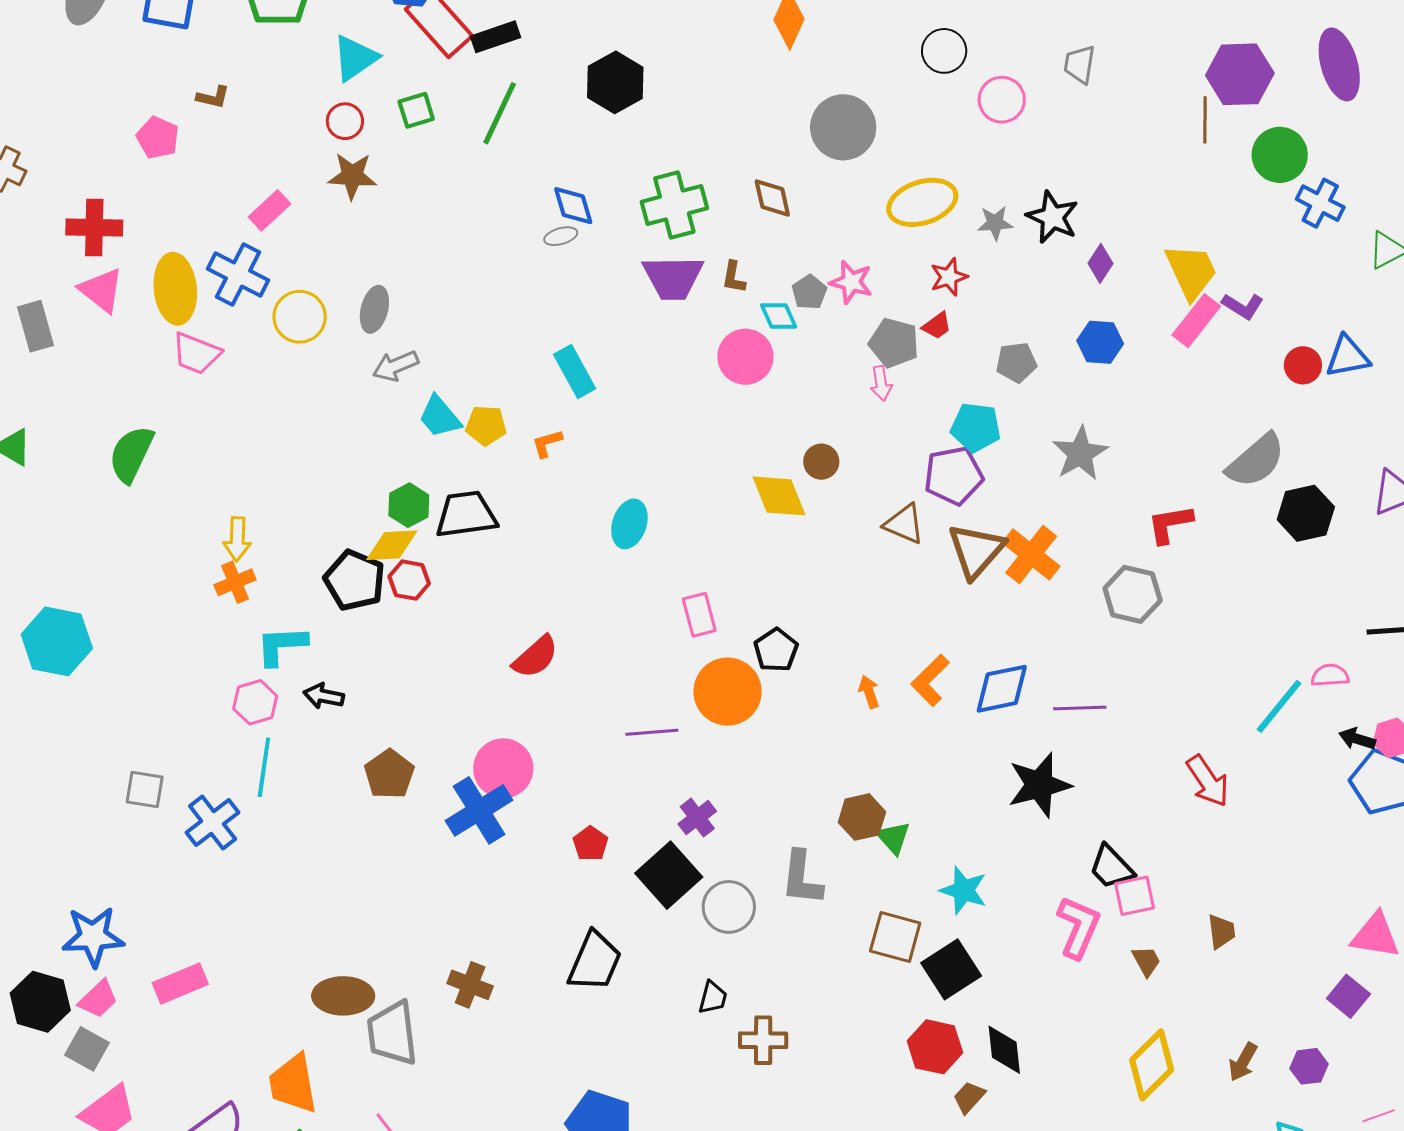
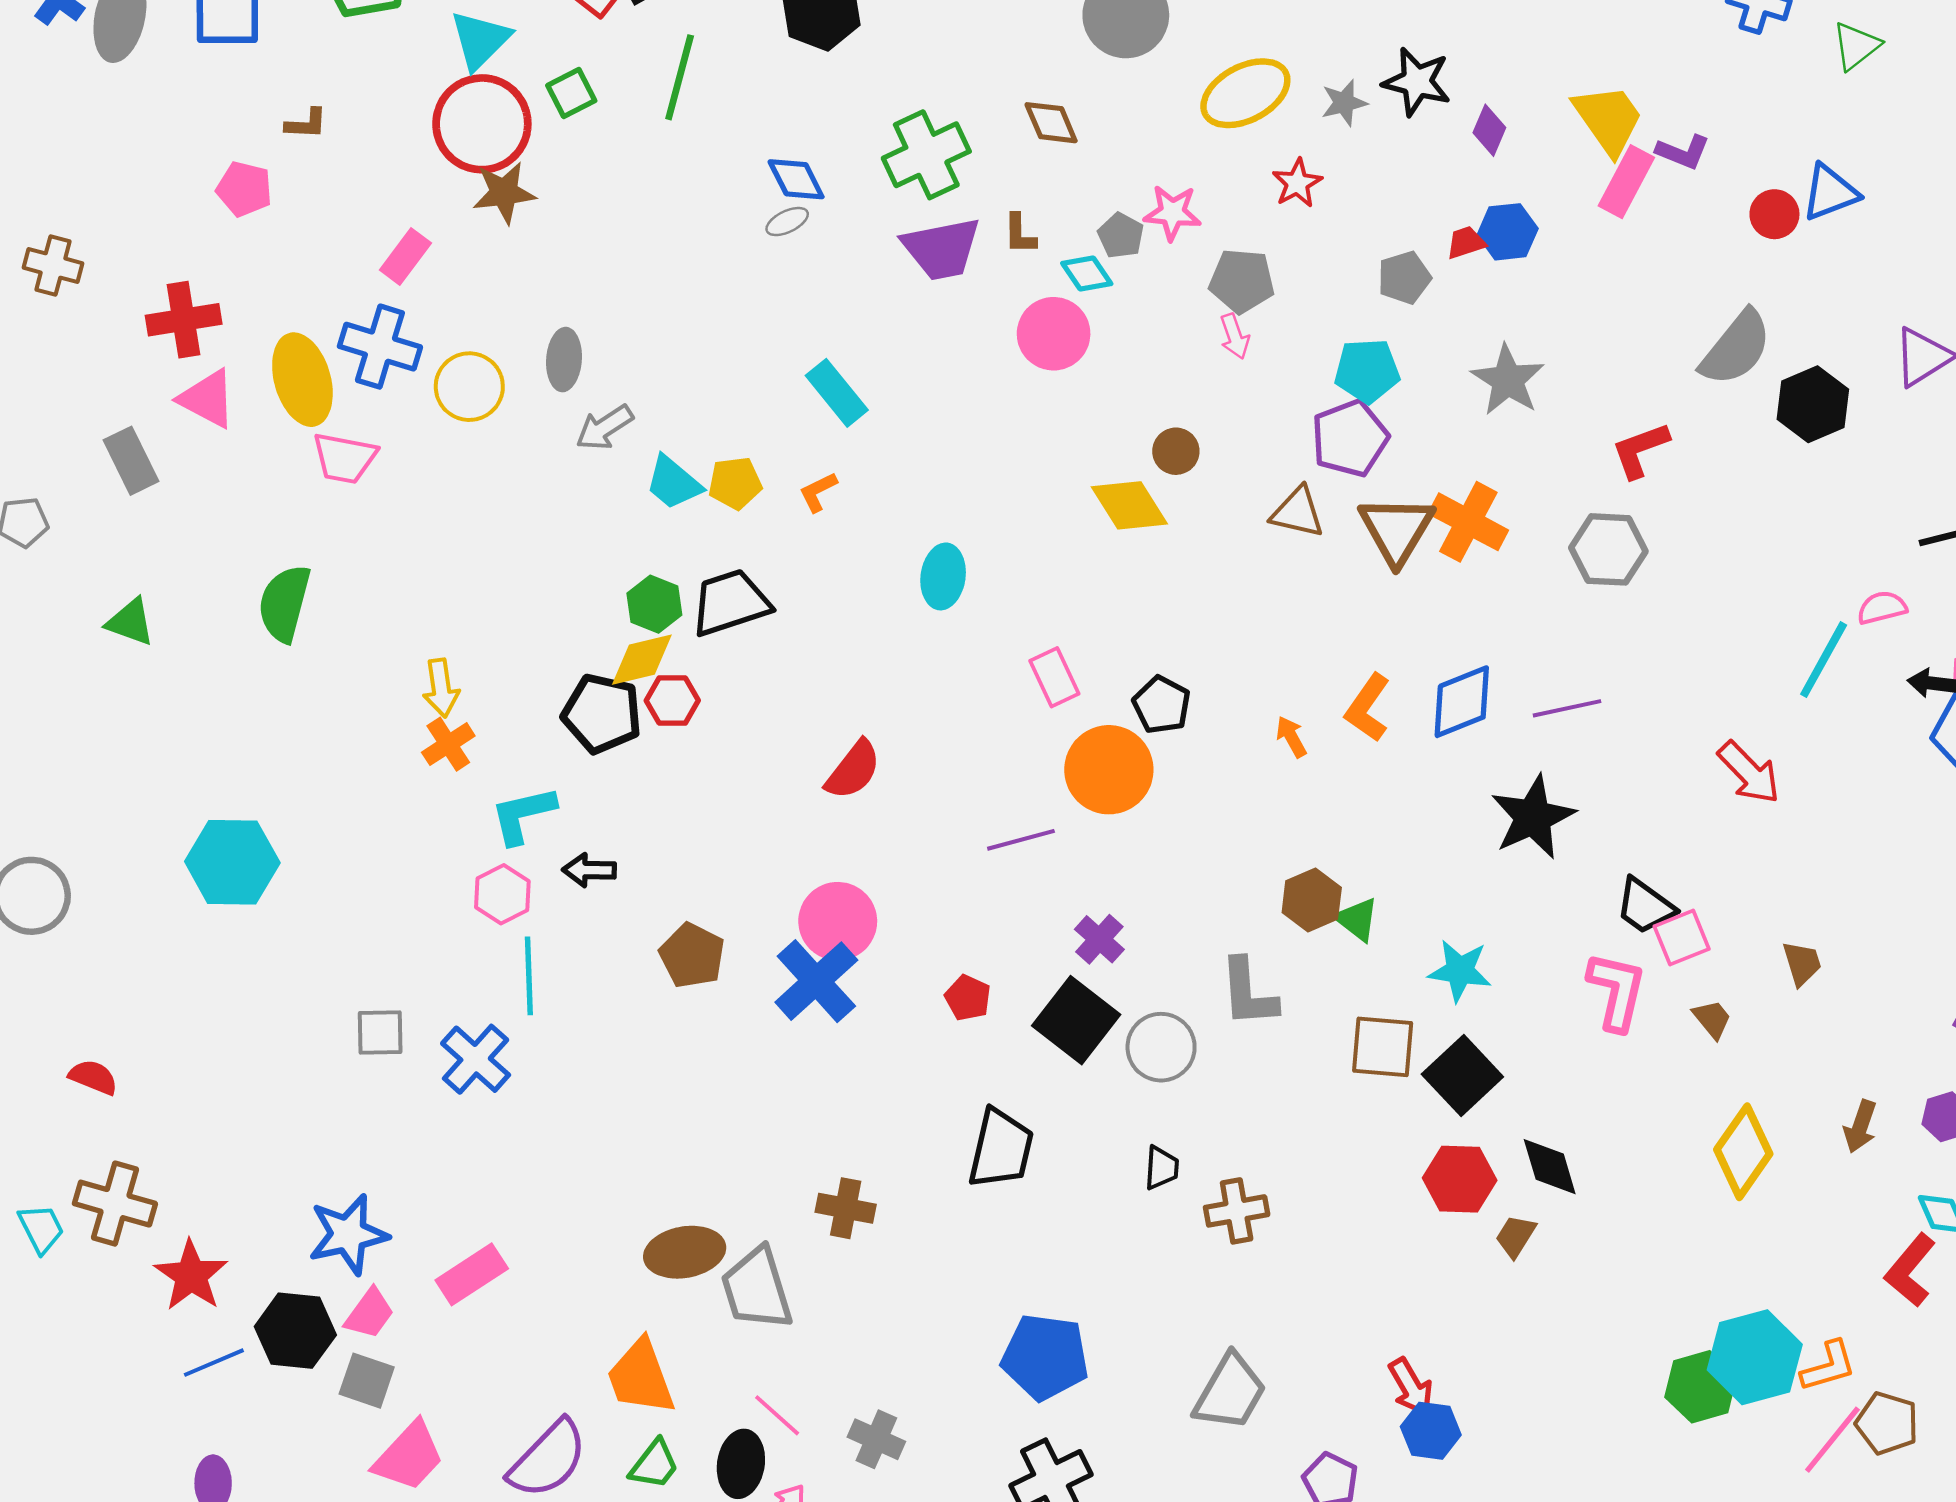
red circle: (345, 121) -> (482, 124), size x2.0
red trapezoid: (937, 326) -> (1466, 243), moved, turned -152

